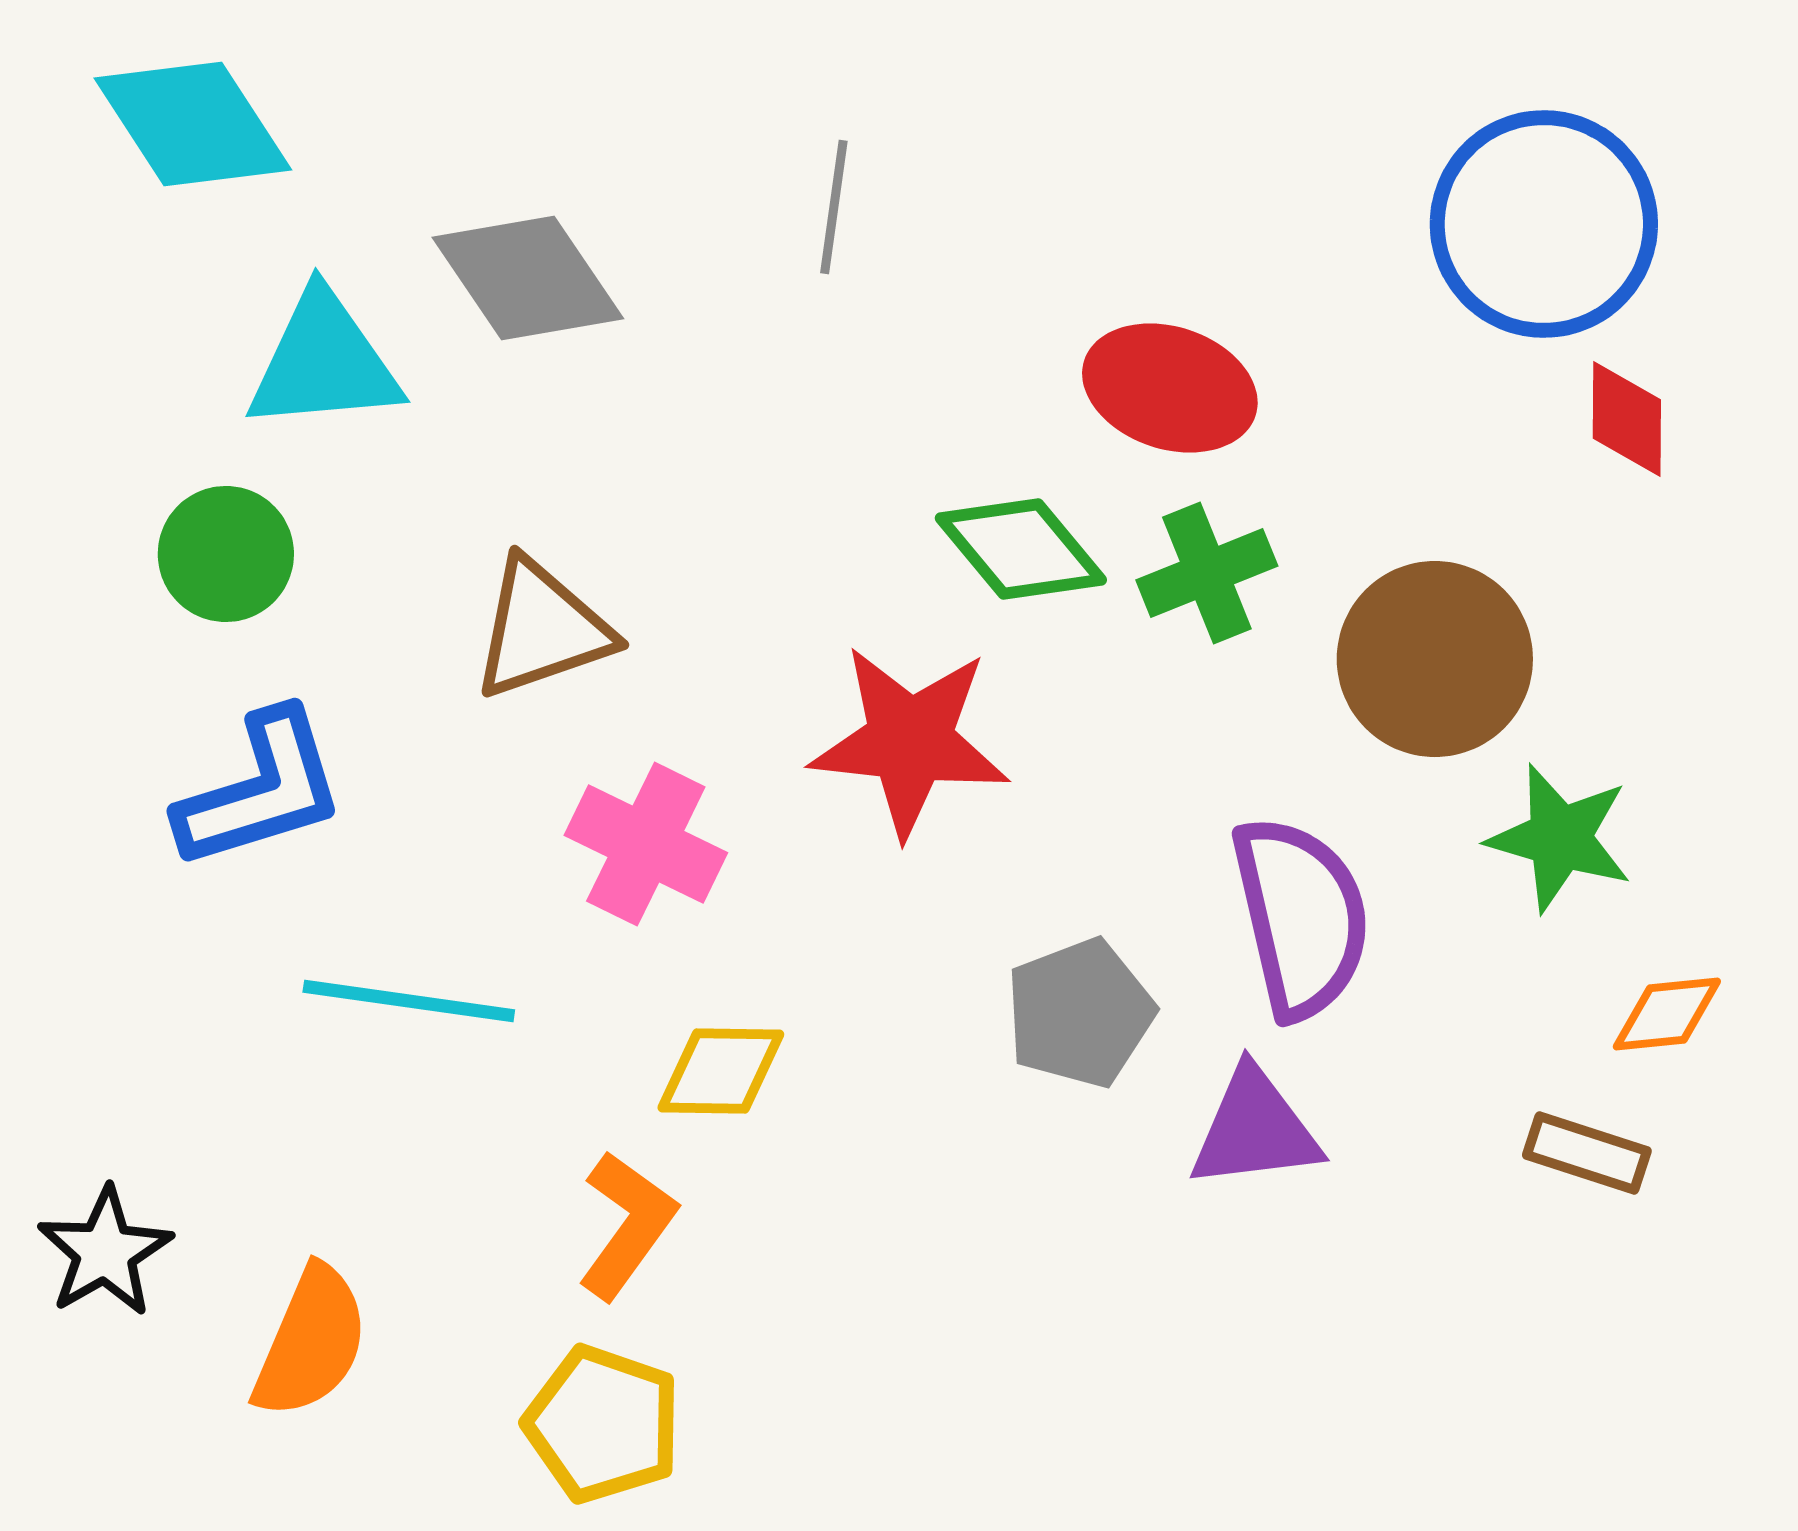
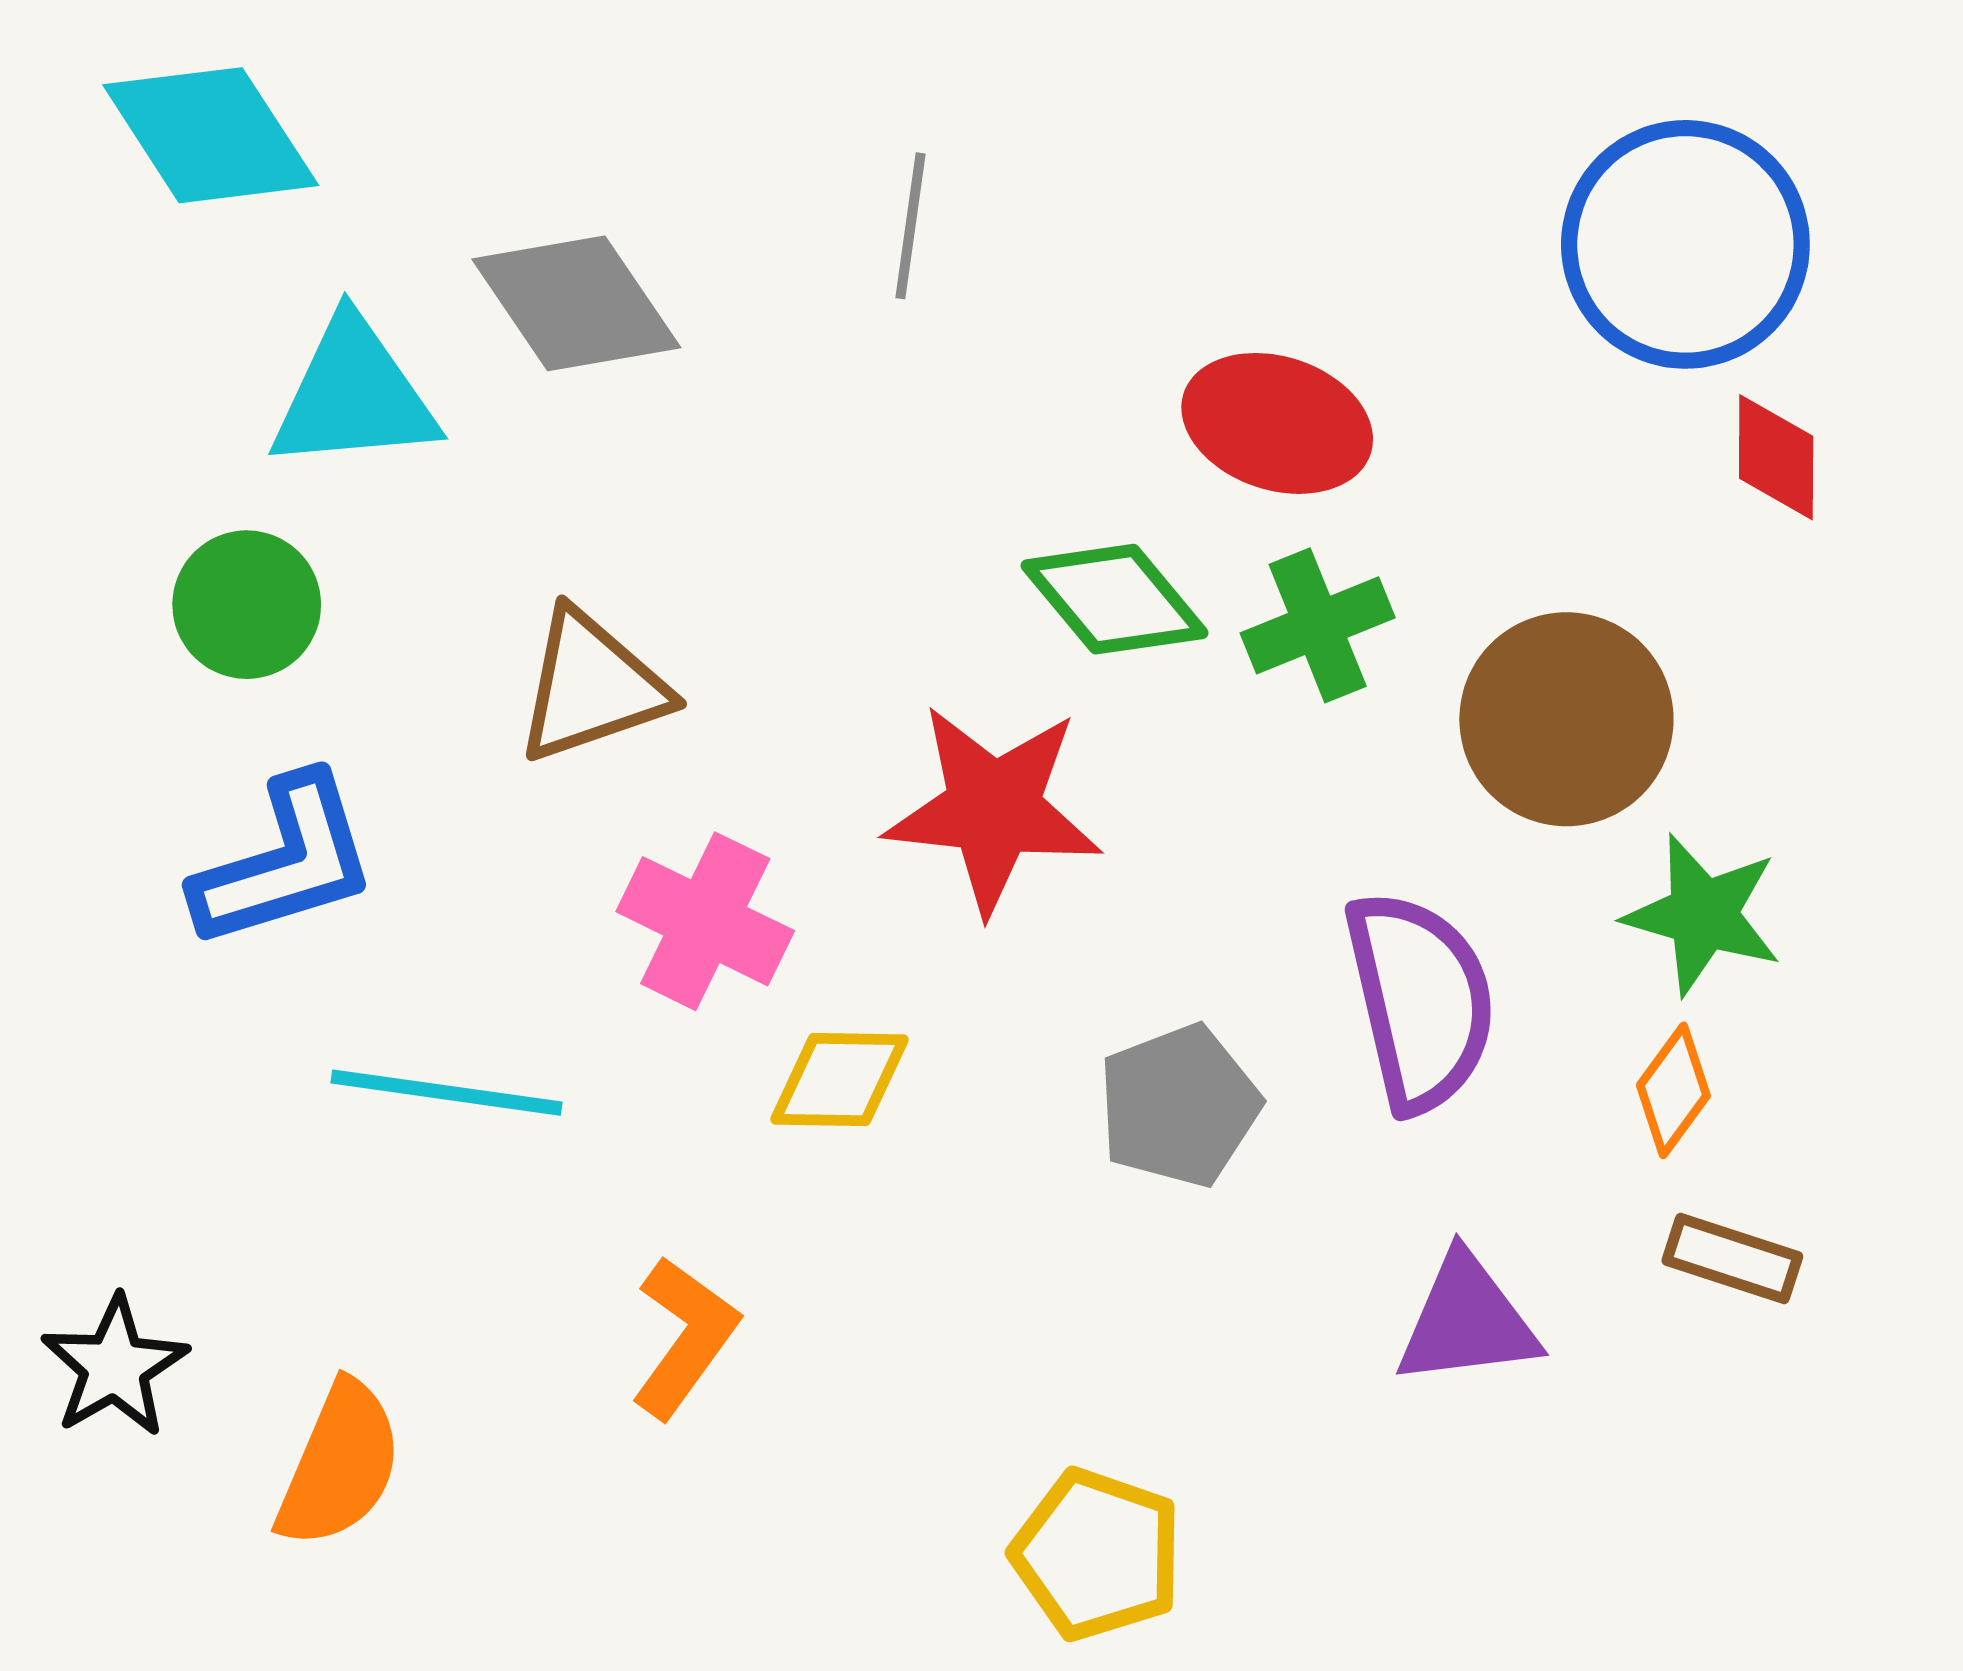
orange diamond: (1667, 1014) -> (1673, 1090), moved, turned -48
yellow diamond: (721, 1071) -> (839, 1079), moved
purple triangle: (1255, 1129) -> (1467, 1321), moved
yellow pentagon: (603, 1424) -> (1097, 1554), moved

